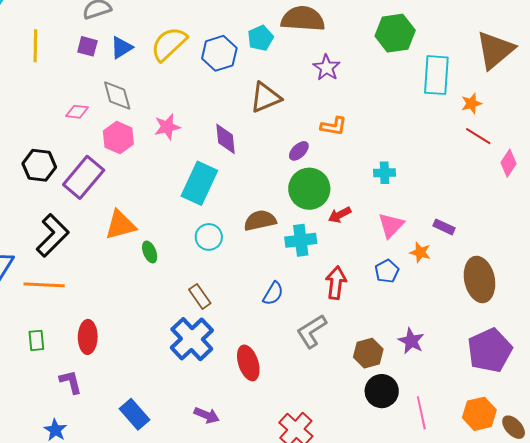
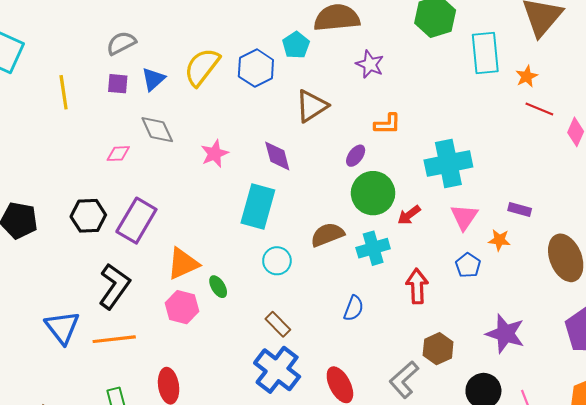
pink hexagon: (118, 138) -> (182, 307), moved
cyan cross: (385, 173) -> (448, 164), size x2.0
gray L-shape: (312, 331) -> (404, 380), moved
purple star: (411, 341) -> (505, 334), size x1.4
brown hexagon: (368, 353) -> (438, 349), moved

